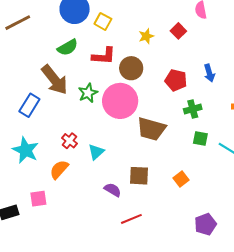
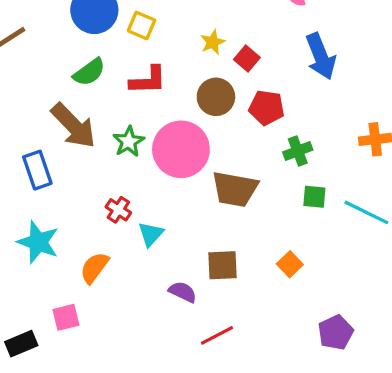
red square: (178, 31) -> (247, 59), moved
brown circle: (131, 68) -> (216, 97), moved
blue arrow: (209, 73) -> (321, 56), moved, size x1.6
blue rectangle: (29, 105) -> (37, 170), turned -45
red cross: (70, 141) -> (118, 210), moved

